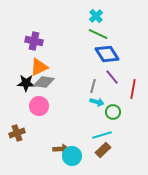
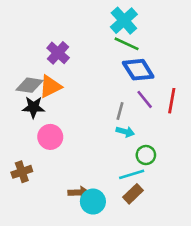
cyan cross: (96, 16) -> (124, 21), size x1.5
purple cross: (34, 41) -> (58, 53), moved, turned 30
gray diamond: (44, 82) -> (30, 85), moved
red line: (133, 89) -> (172, 101), moved
green circle: (113, 112) -> (146, 155), moved

